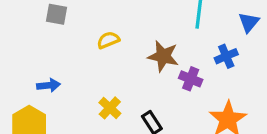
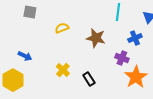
purple cross: (191, 79) -> (122, 58), moved
blue arrow: (48, 85) -> (25, 56), turned 32

